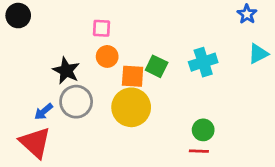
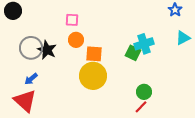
green square: (157, 66) -> (133, 53), moved
gray circle: (76, 102) -> (31, 48), moved
red line: (199, 151) -> (141, 107), turned -48

